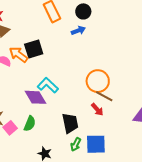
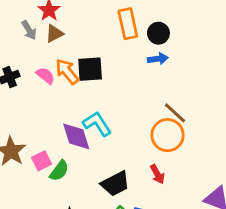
black circle: (83, 11) -> (158, 33), moved
brown line: (104, 96) -> (175, 113), moved
black trapezoid: (70, 123) -> (115, 184), turned 60
pink square: (10, 128) -> (42, 161), moved

